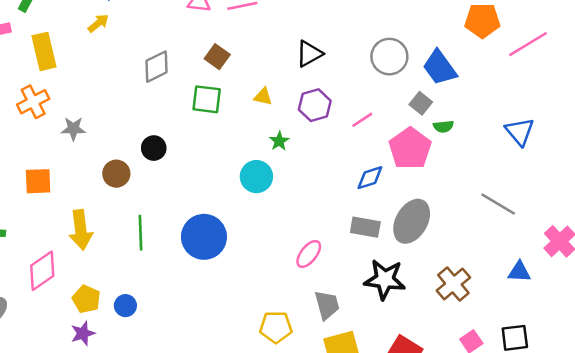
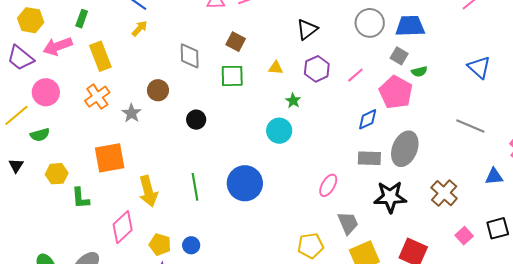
gray diamond: (157, 67) -> (190, 56), turned -56
blue trapezoid: (440, 68) -> (410, 26), turned 132
gray star: (73, 129) -> (132, 113), turned -30
brown circle: (116, 174) -> (158, 90), moved
orange square: (38, 181) -> (110, 158), size x1.4

